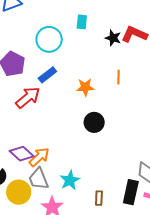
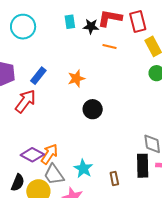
cyan rectangle: (82, 22) -> (70, 22), moved
cyan circle: (49, 39) -> (23, 27), moved
orange line: (118, 77) -> (110, 47), moved, turned -64

